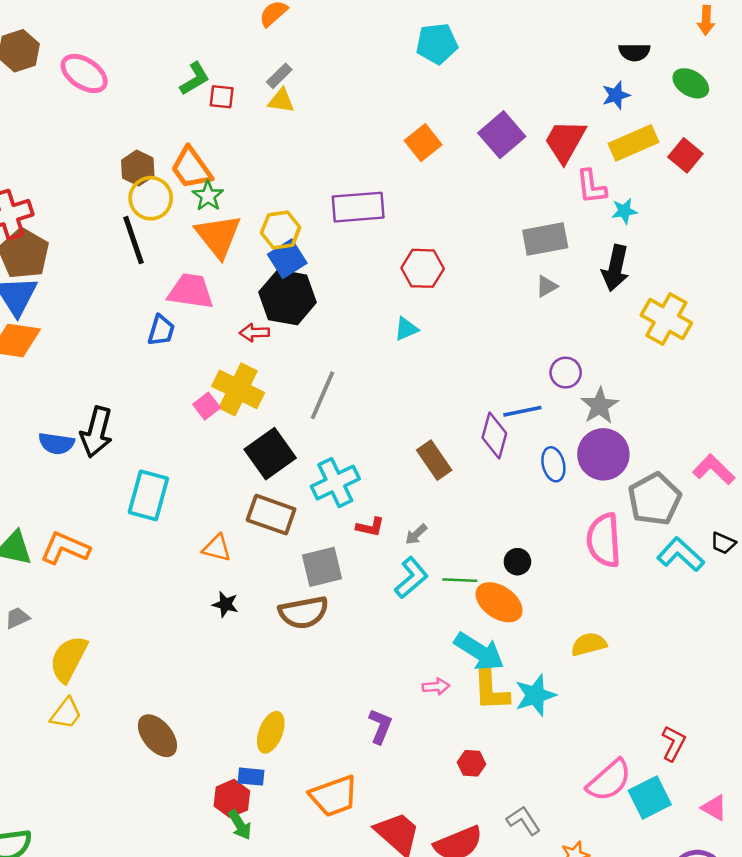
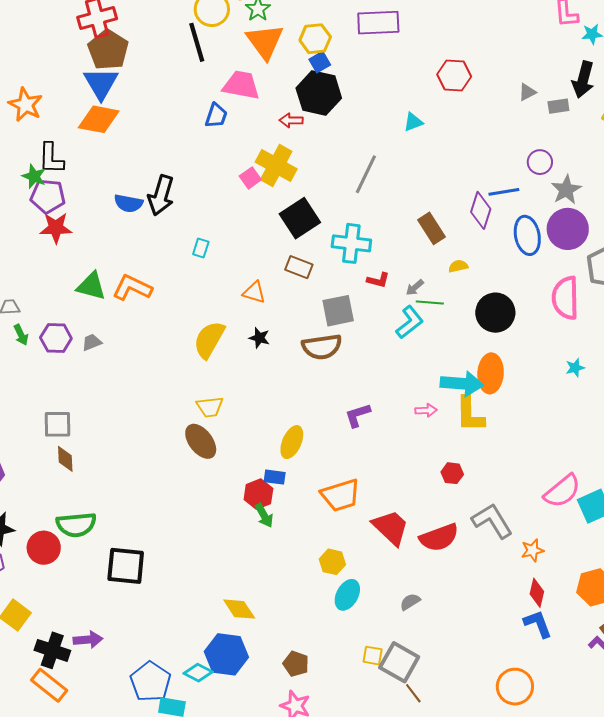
gray rectangle: (545, 239) -> (558, 106), moved, size x0.6
blue square: (287, 259) -> (320, 62), size x0.7
red hexagon: (423, 268) -> (454, 76), moved
gray line: (323, 395) -> (366, 174), moved
blue ellipse: (553, 464) -> (527, 235), size x1.4
cyan cross: (335, 483) -> (351, 243), turned 30
cyan rectangle: (148, 495) -> (201, 248), size x0.5
brown rectangle: (271, 515) -> (299, 267), size x0.7
black circle: (517, 562) -> (495, 313), size x1.8
green line: (460, 580) -> (430, 302), moved
orange ellipse: (499, 602) -> (491, 373), moved, turned 57
yellow semicircle: (589, 644) -> (458, 266), moved, size x0.7
cyan arrow: (479, 652) -> (462, 384), turned -30
yellow semicircle: (69, 659) -> (209, 340), moved
cyan star: (535, 695) -> (575, 368), moved, size x0.6
yellow trapezoid: (66, 714) -> (210, 407), moved, turned 44
purple L-shape: (380, 726) -> (358, 415), moved, turned -132
gray L-shape: (524, 821) -> (492, 521), size x1.5

